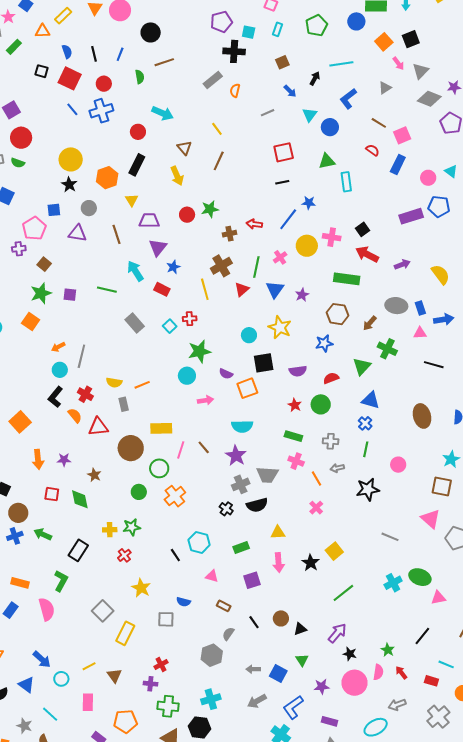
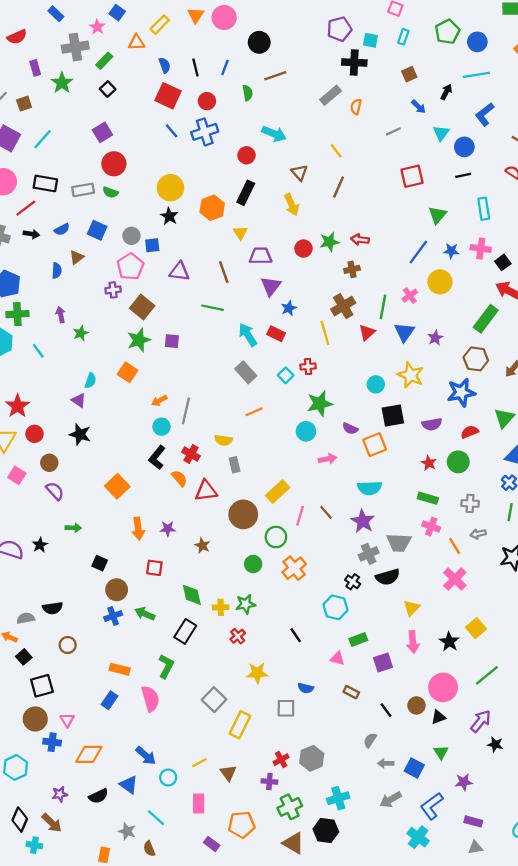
blue circle: (356, 21) -> (477, 42), moved
black square: (41, 71) -> (108, 89), moved, turned 32
green triangle: (327, 161) -> (437, 215), moved, turned -36
black line: (282, 182) -> (463, 175), moved
blue star: (309, 203) -> (451, 251), moved
gray circle: (89, 208) -> (131, 236), moved
red arrow: (254, 224) -> (360, 240), moved
pink cross: (332, 237) -> (481, 249), moved
brown square: (44, 264) -> (142, 307), size x1.5
cyan arrow: (135, 271) -> (248, 335), moved
green rectangle: (347, 279) -> (486, 319), turned -60
green line: (107, 290) -> (213, 308), moved
blue star: (324, 343) -> (461, 392), size x1.4
orange line: (142, 385) -> (254, 412), moved
yellow rectangle: (161, 428) -> (278, 492), turned -40
green diamond: (80, 499) -> (192, 595), moved
pink cross: (316, 508) -> (455, 579), size x1.5
yellow triangle: (278, 533) -> (412, 608), turned -42
cyan hexagon: (199, 542) -> (335, 607), moved
green rectangle: (241, 547) -> (358, 640), moved
yellow star: (141, 588) -> (257, 673), turned -30
gray semicircle: (228, 634) -> (370, 740), moved
gray hexagon: (212, 655) -> (312, 758), moved
pink circle: (355, 683) -> (443, 687), moved
green cross: (168, 706) -> (290, 807), turned -30

